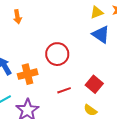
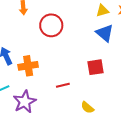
red circle: (57, 54) -> (51, 25), moved
red square: (94, 84) -> (95, 67), moved, turned 36

